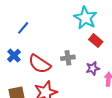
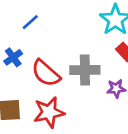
gray cross: (68, 58) -> (85, 70), size x1.5

